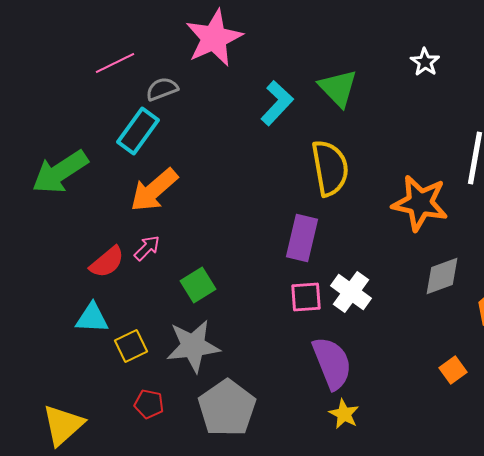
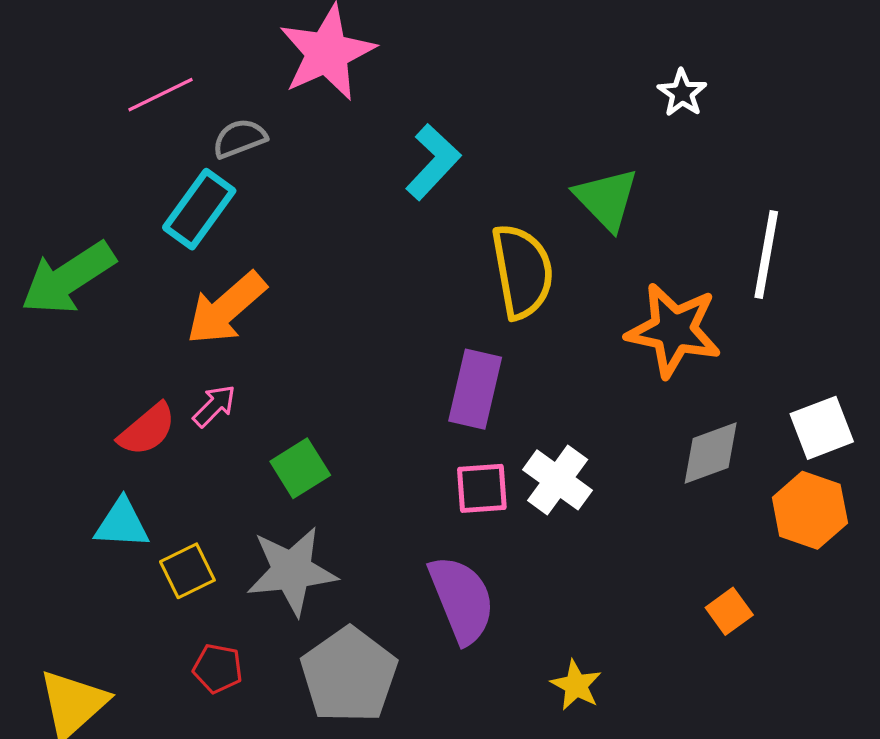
green triangle: (338, 88) -> (606, 199), moved
purple semicircle: (332, 363) -> (462, 599), moved
yellow star: (344, 414) -> (576, 685), moved

